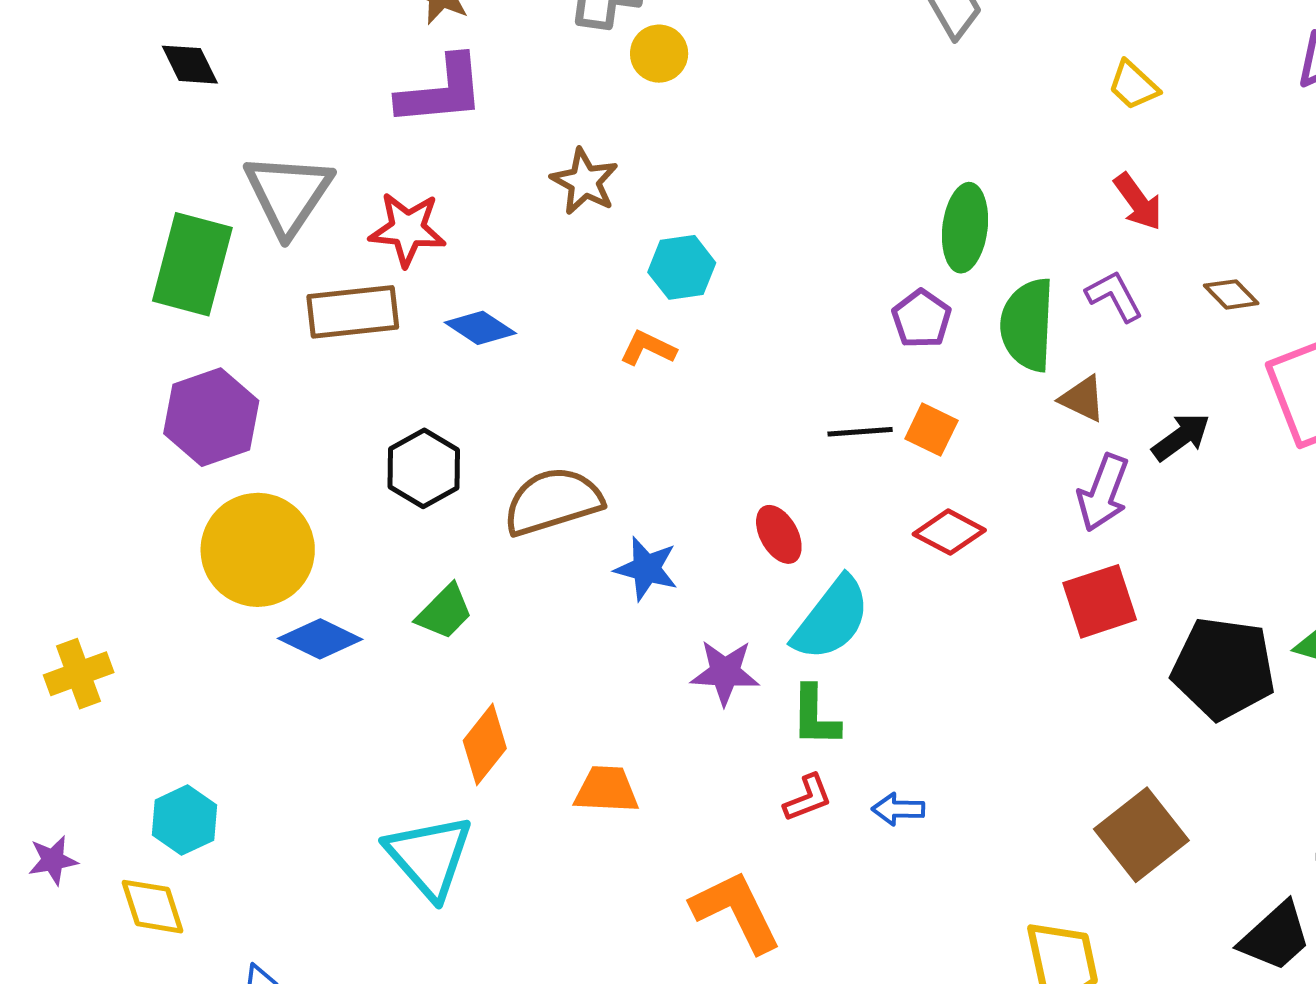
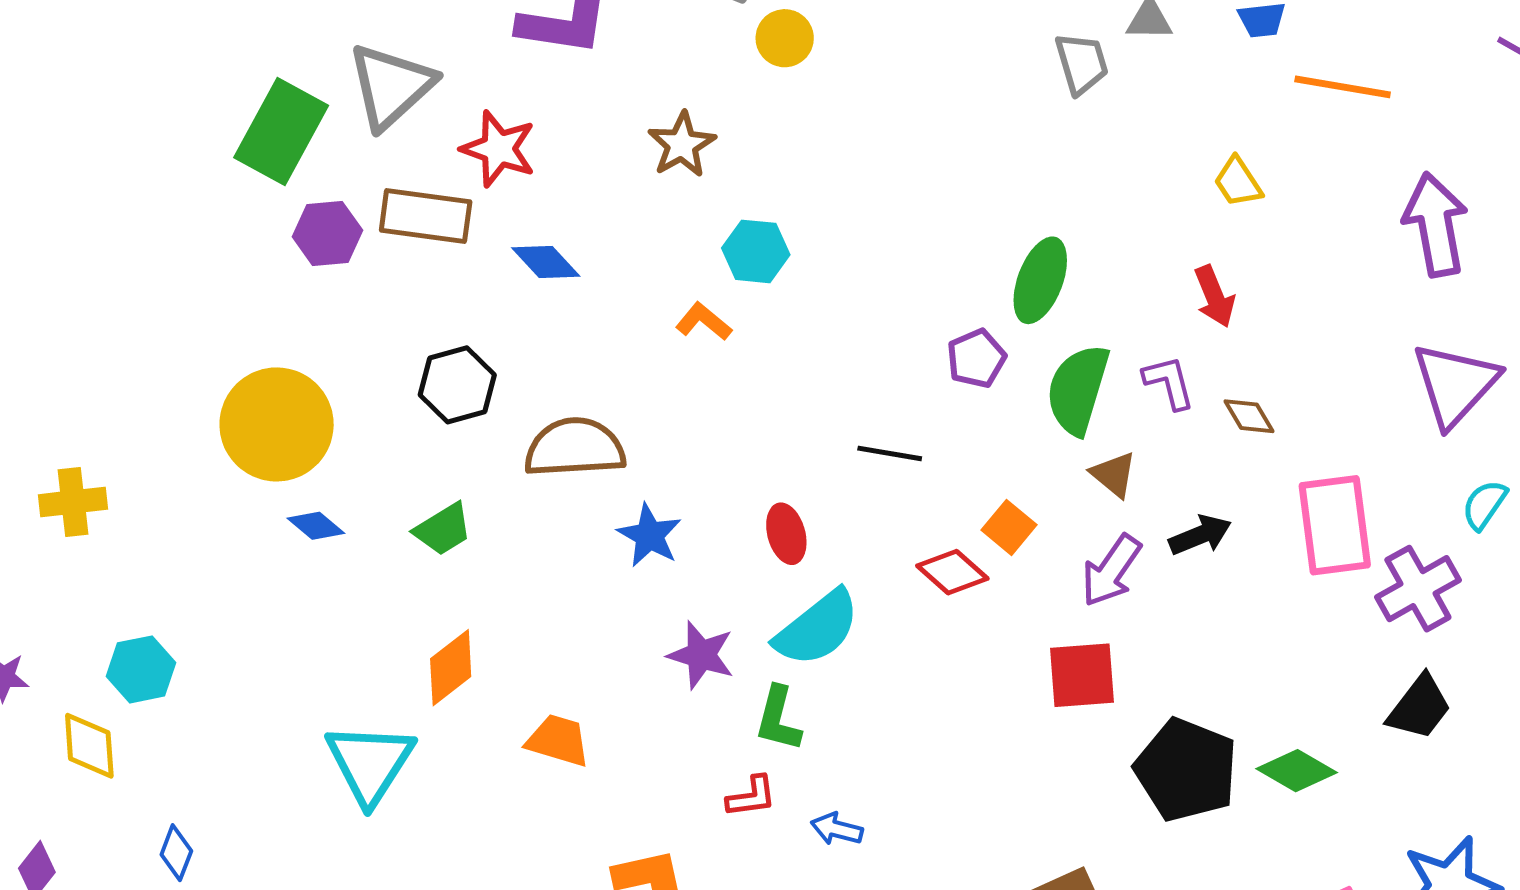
brown diamond: (1231, 294) -> (1249, 416), moved
purple hexagon: (211, 417) -> (327, 234), moved, size x0.7
orange square: (931, 430) -> (1009, 527), moved
blue diamond: (320, 639) -> (316, 526), size x0.7

